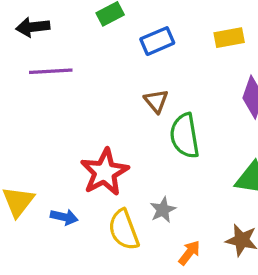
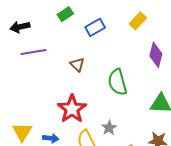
yellow rectangle: (229, 38) -> (138, 21), turned -30
brown triangle: (156, 101) -> (77, 65), moved

